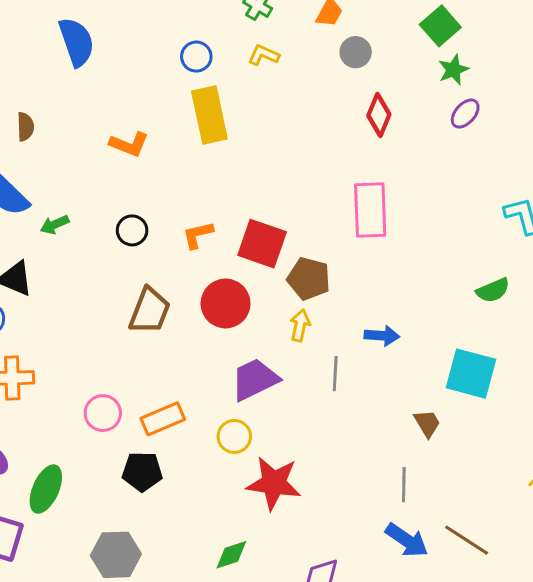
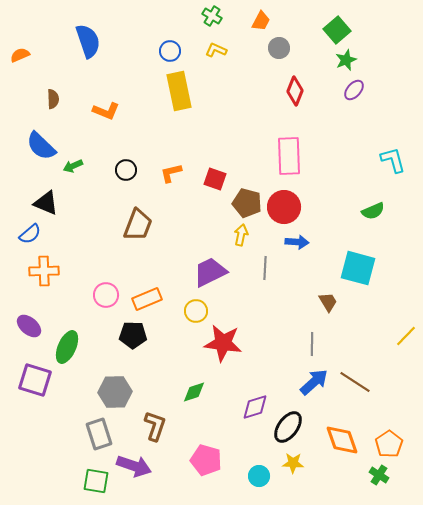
orange L-shape: (129, 144) -> (106, 111), moved
red square: (262, 244) -> (215, 179), size x0.7
red circle: (226, 303) -> (284, 207), moved
blue arrow: (407, 540) -> (314, 382), turned -76

